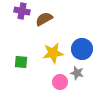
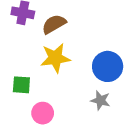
yellow star: (53, 53) -> (55, 58), moved
pink circle: (60, 82) -> (43, 113), moved

